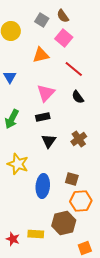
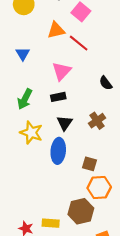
red line: (74, 69) -> (79, 43), moved
black semicircle: (78, 97) -> (106, 83), moved
yellow star: (18, 164) -> (31, 133), moved
blue ellipse: (43, 186) -> (58, 151), moved

